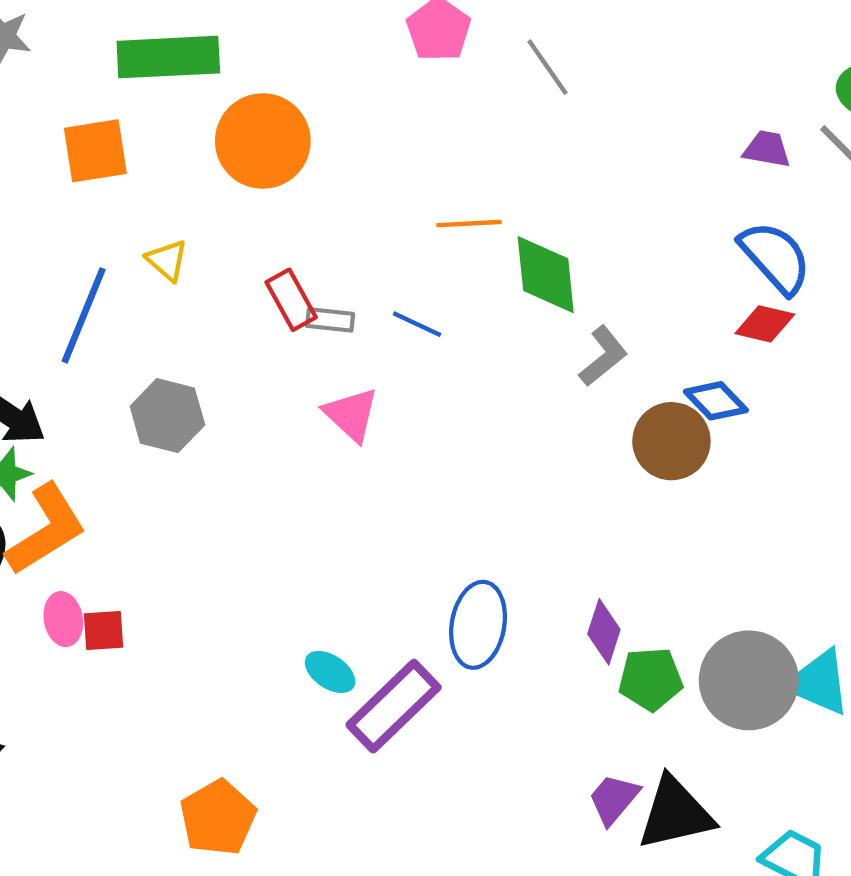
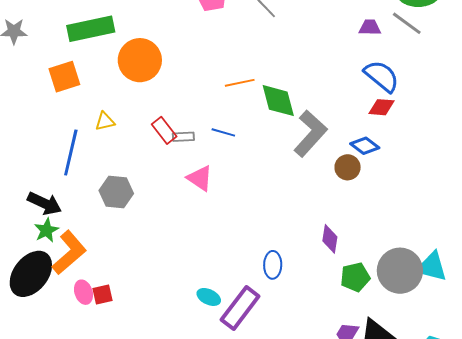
yellow triangle: (167, 260) -> (105, 121), turned -45
gray L-shape: (603, 356) -> (310, 134), size x1.6
brown circle: (671, 441) -> (348, 167), size x0.7
blue ellipse: (478, 625) -> (273, 265), size x0.7
purple diamond: (604, 632) -> (330, 239), moved

